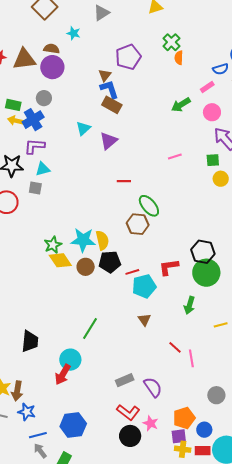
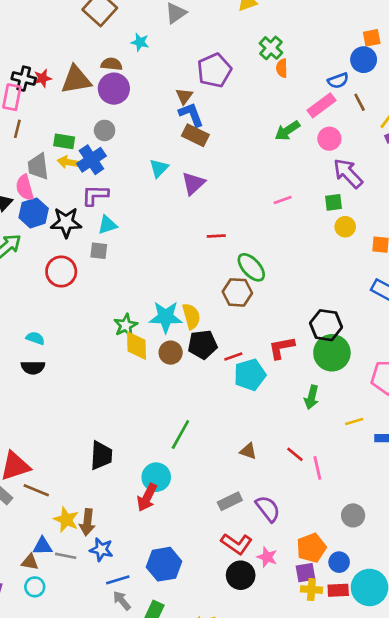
pink rectangle: (207, 87) -> (321, 105), size x1.5
yellow diamond: (60, 260) -> (137, 346), turned 35
brown triangle: (144, 320) -> (248, 451), moved, turned -32

